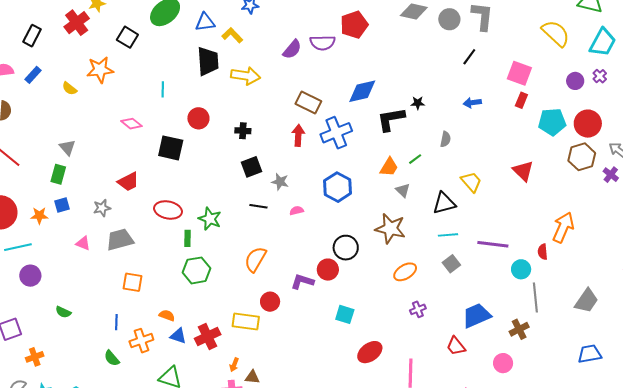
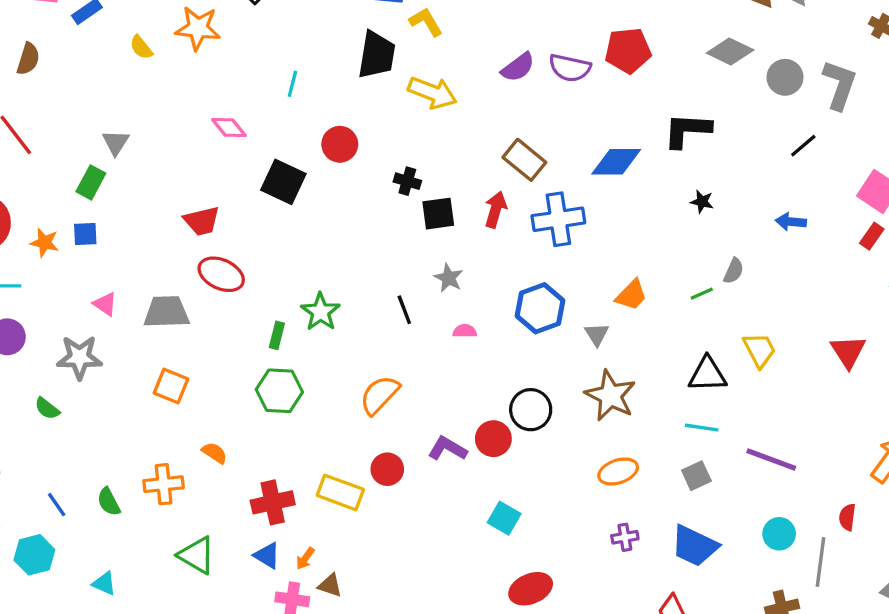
black L-shape: (391, 119) -> (687, 130), moved
green line: (415, 159) -> (702, 294), moved
black square: (251, 167) -> (438, 214), moved
gray triangle: (403, 190) -> (597, 334), moved
black line: (258, 206) -> (404, 310), turned 48
gray star: (102, 208) -> (79, 357), moved, size x1.5
red ellipse: (168, 210) -> (221, 274), moved
red semicircle: (543, 252) -> (847, 517), moved
cyan circle: (521, 269) -> (779, 534), moved
blue trapezoid: (477, 316) -> (695, 546), moved, turned -144
blue line: (116, 322) -> (57, 505), moved, turned -49
blue triangle: (178, 336) -> (267, 556), moved

